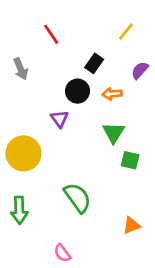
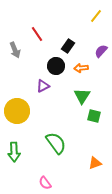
yellow line: (126, 32) -> (96, 16), moved
red line: (51, 34) -> (37, 34), moved
purple triangle: (59, 119) -> (43, 86), turned 40

